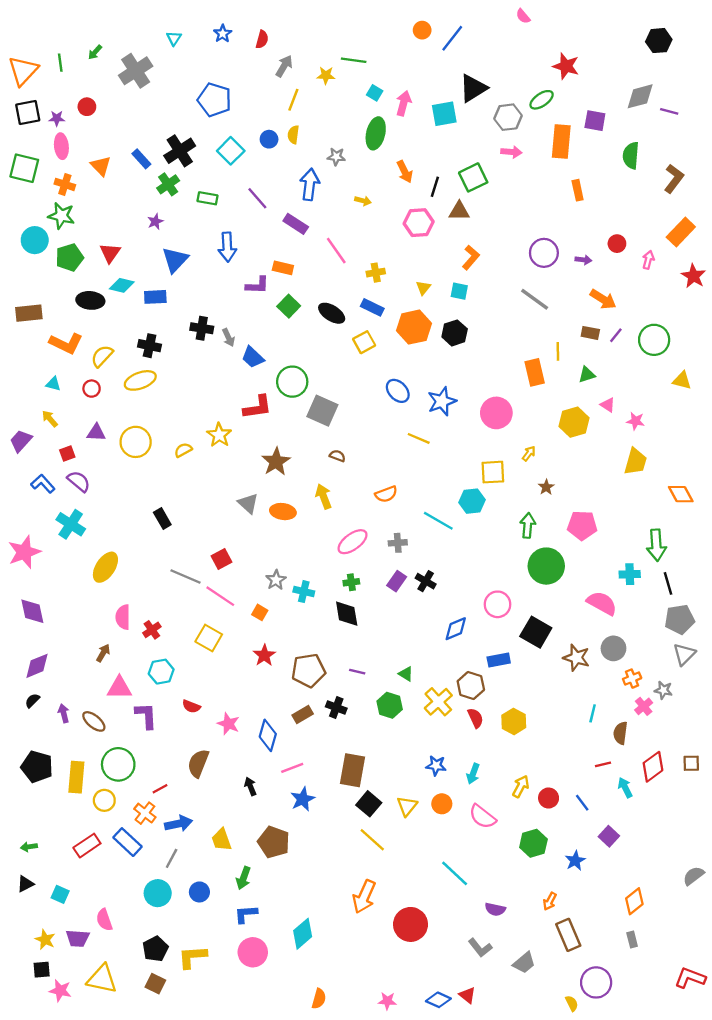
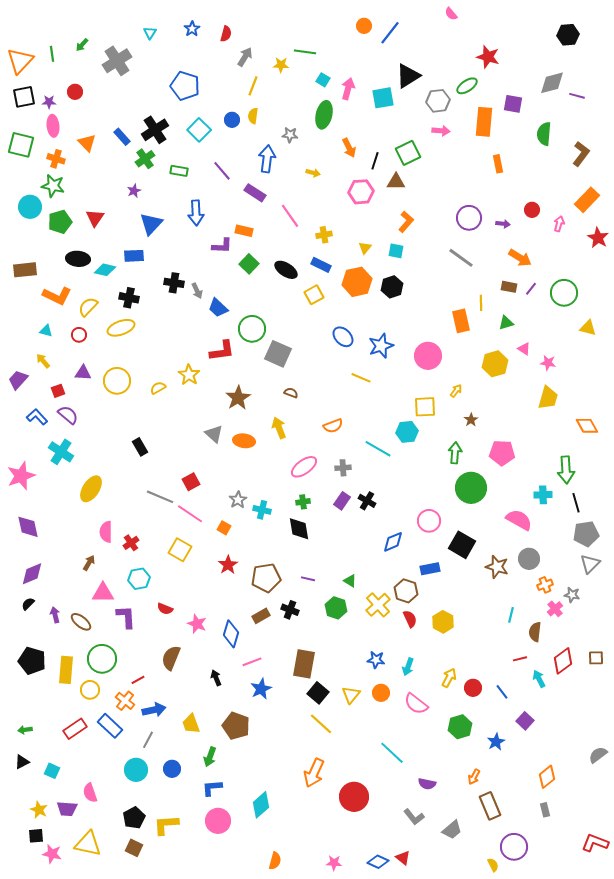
cyan diamond: (122, 285) -> (105, 270), moved

